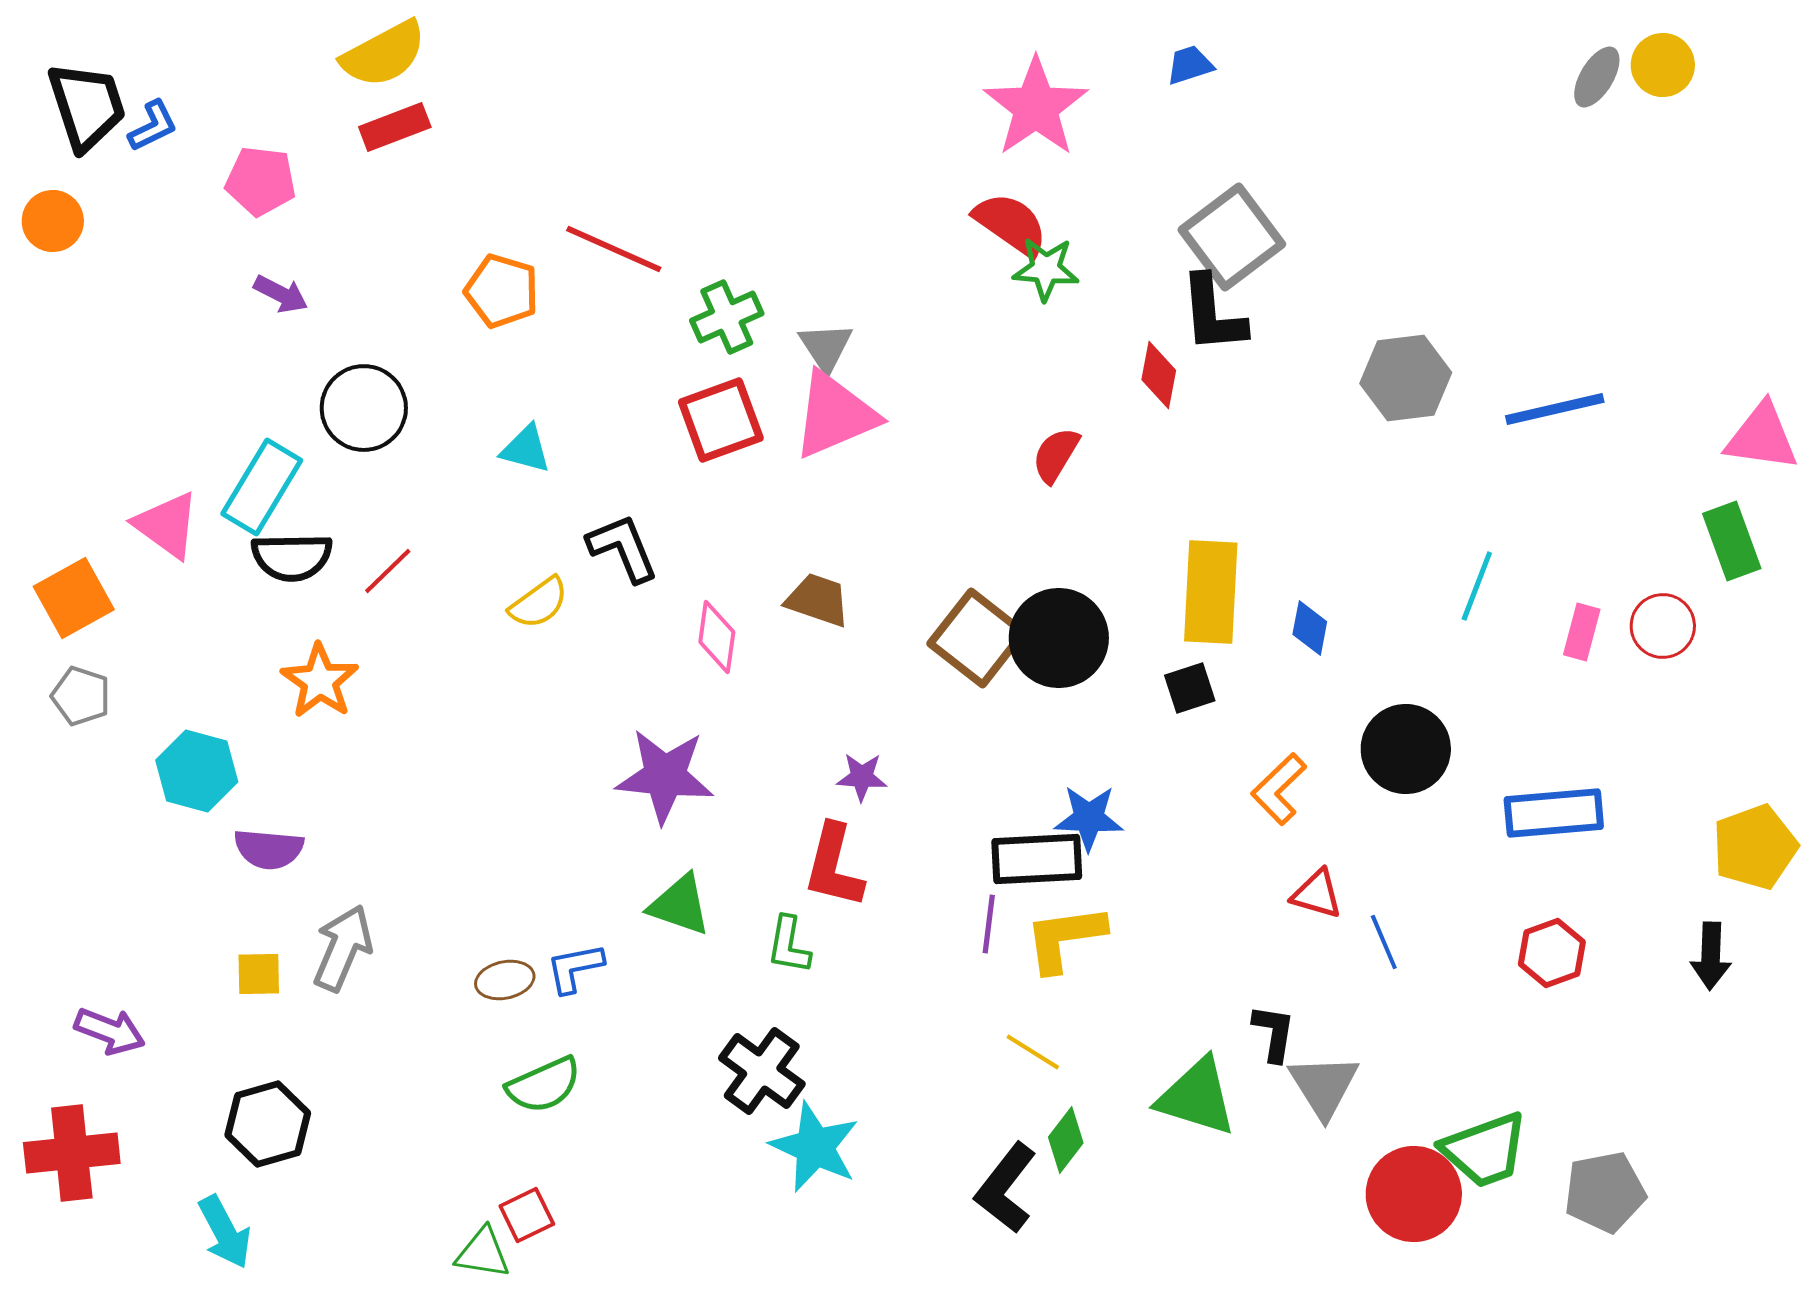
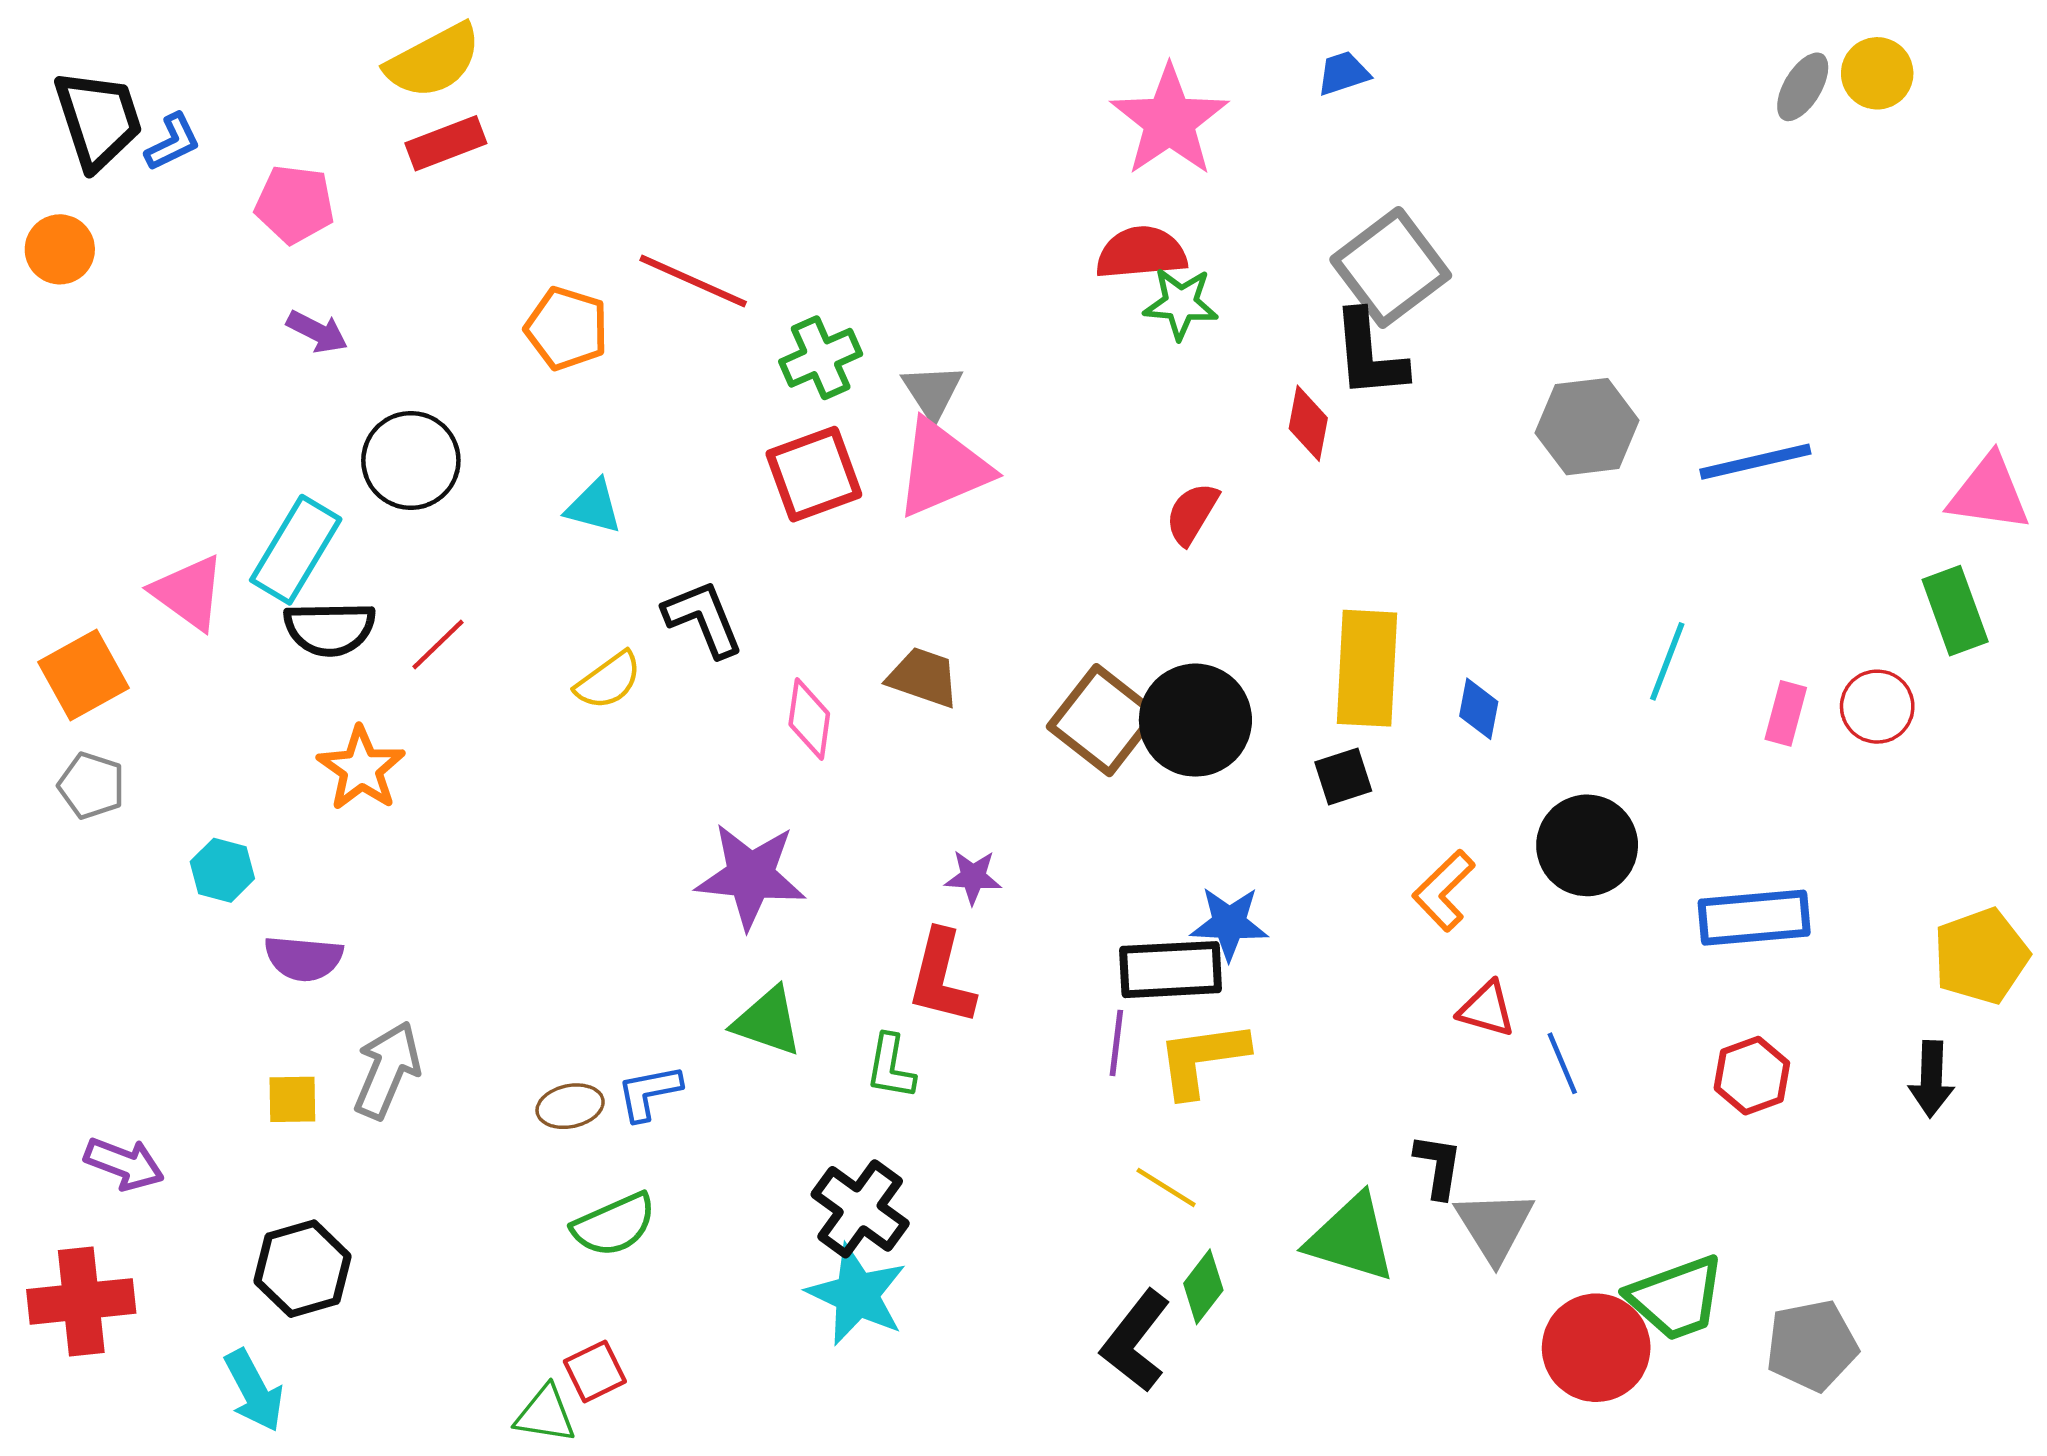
red semicircle: (1011, 224) -> (1141, 253), turned -40
cyan hexagon: (197, 771) -> (222, 870), size x0.7
cyan star: (815, 1147) -> (857, 1295), moved

